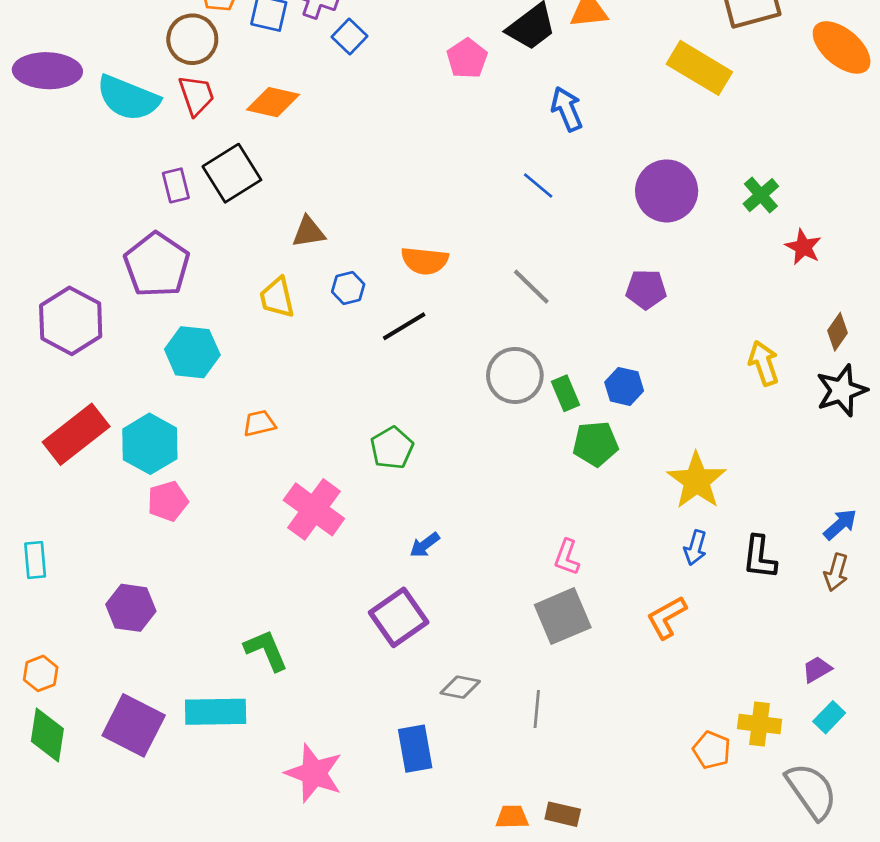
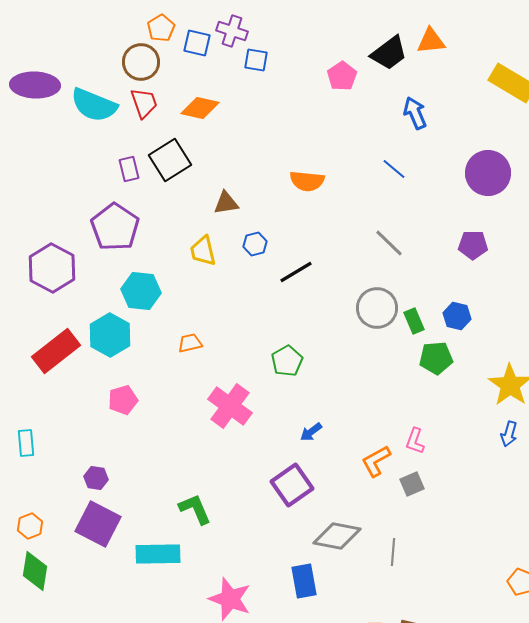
blue square: (349, 37) -> (256, 60), turned -35
orange semicircle: (425, 261) -> (307, 181), moved
cyan hexagon: (150, 444) -> (110, 335), moved
purple hexagon: (131, 608) -> (96, 478), size x0.7
gray square: (563, 616) -> (412, 484), size x0.6
orange L-shape: (667, 617) -> (376, 461), moved
gray diamond: (460, 687) -> (337, 536), size x1.6
purple square: (134, 725) -> (98, 524), moved

